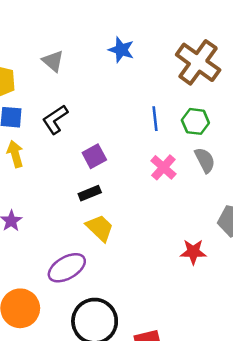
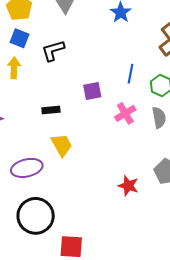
purple square: (94, 156) -> (92, 91), moved
black rectangle: (90, 193) -> (51, 110), moved

